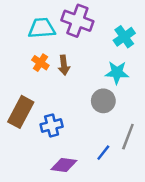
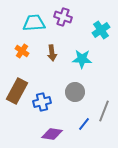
purple cross: (77, 21) -> (63, 17), size x0.7
orange cross: (40, 63) -> (22, 51), moved
cyan star: (117, 73) -> (82, 59), moved
gray circle: (103, 101) -> (75, 92), moved

